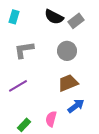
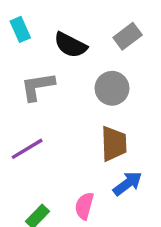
cyan rectangle: (14, 17) -> (20, 29), turned -40
black semicircle: (54, 17) -> (70, 45), moved
brown trapezoid: (68, 83) -> (114, 144), turned 110

